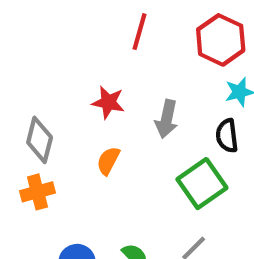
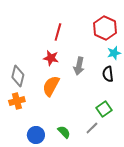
red line: (139, 32) -> (58, 32), moved
orange semicircle: (108, 161) -> (51, 86), size x1.5
green square: (202, 184) -> (104, 109), moved, size x0.7

